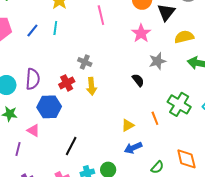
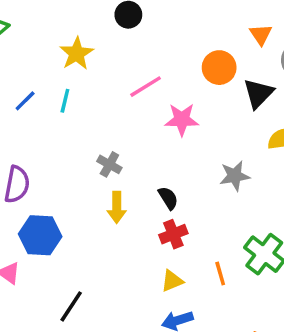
pink line: (101, 15) -> (146, 87), turned 66
pink star: (141, 33) -> (182, 120), moved, turned 30
black semicircle: (138, 80) -> (168, 198), moved
red cross: (67, 83) -> (173, 234), moved

